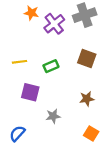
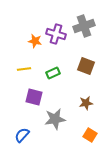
orange star: (31, 13) -> (35, 41), moved
purple cross: (54, 24) -> (56, 34), turned -36
gray star: (53, 116) -> (55, 119), size x1.5

